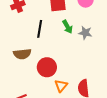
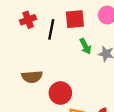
black line: (40, 29) -> (51, 29), moved

